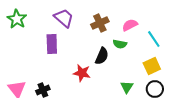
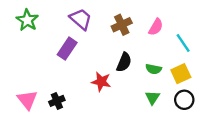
pink semicircle: (130, 25) -> (156, 27), turned 147
purple rectangle: (52, 44) -> (67, 49), turned 36
green semicircle: (120, 44) -> (154, 69), moved

